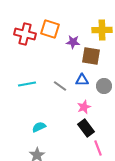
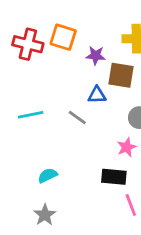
blue triangle: (82, 80) -> (97, 95), moved
pink star: (84, 107) -> (127, 147), moved
black rectangle: (86, 128) -> (114, 177), turned -48

